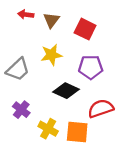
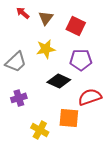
red arrow: (26, 15) -> (23, 13), turned 32
purple cross: (21, 110) -> (19, 98), turned 35
yellow cross: (48, 129) -> (40, 130), moved

